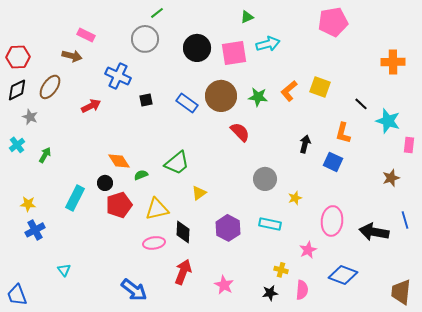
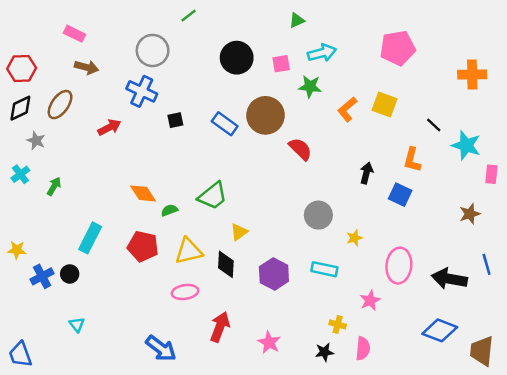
pink pentagon: (333, 22) -> (398, 48), moved
pink rectangle: (86, 35) -> (74, 34), moved
gray circle: (145, 39) -> (153, 50), moved
pink square: (234, 53) -> (281, 64), size x0.6
green star: (258, 97) -> (310, 87), moved
red semicircle: (240, 132) -> (300, 149), moved
black circle: (105, 183) -> (70, 274), moved
yellow star: (28, 204) -> (17, 250), moved
red pentagon: (119, 205) -> (143, 246), turned 30
black diamond: (183, 232) -> (226, 264), moved
blue diamond: (343, 275) -> (440, 330), moved

